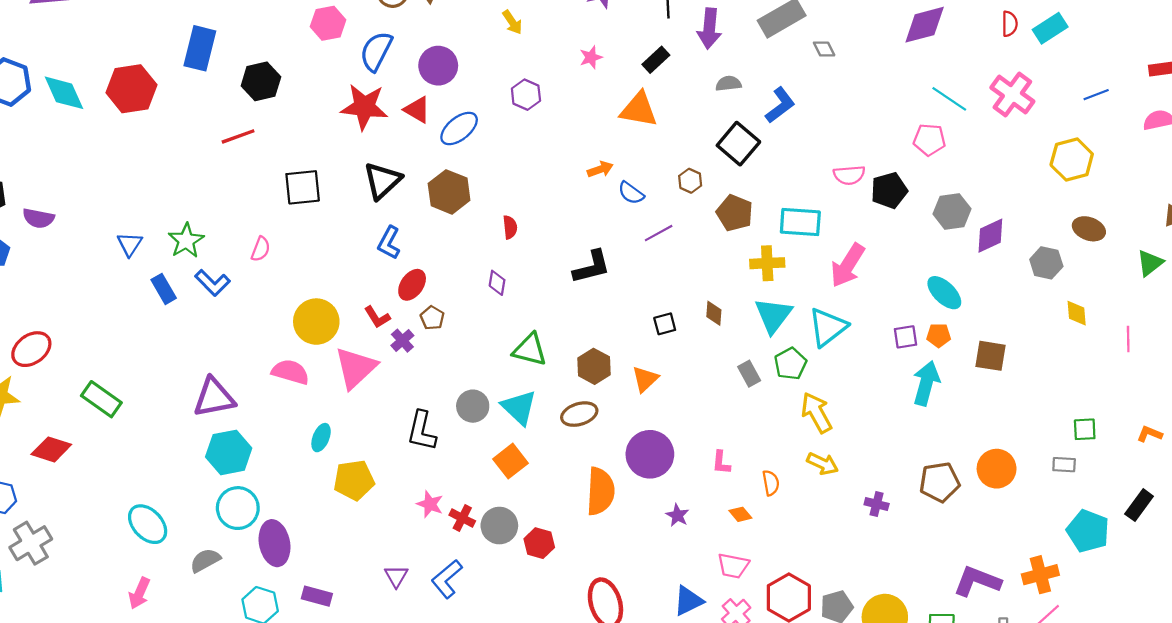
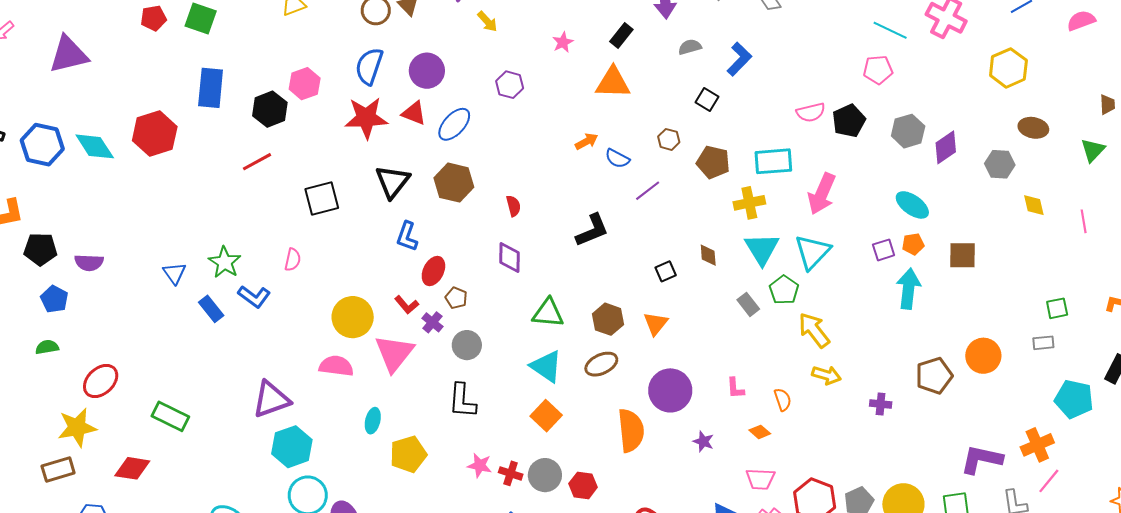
pink hexagon: (328, 23) -> (305, 84), moved
black square: (738, 144) -> (707, 99), size x0.6
purple diamond: (497, 283) -> (510, 258), size x1.4
gray circle: (473, 406) -> (467, 345), moved

